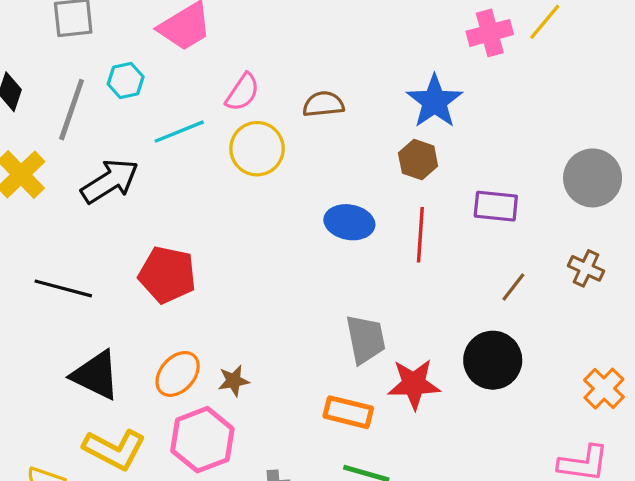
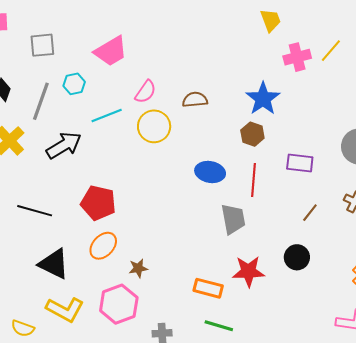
gray trapezoid: (366, 339) -> (233, 219), moved
black circle: (493, 360) -> (297, 257), size x0.7
orange ellipse: (178, 374) -> (103, 246), moved

